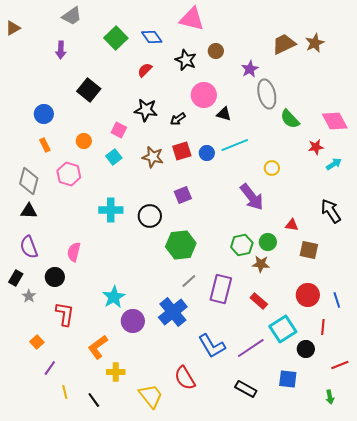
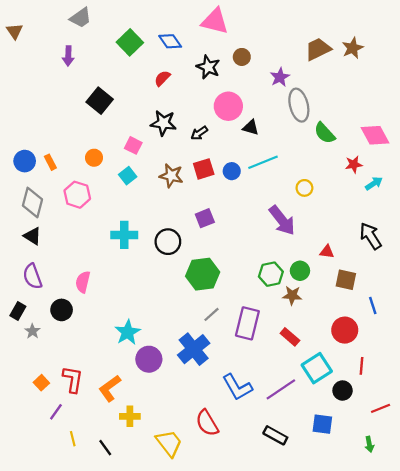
brown triangle: (13, 28) -> (15, 31), turned -35
blue circle: (44, 114) -> (25, 161), moved
black triangle: (29, 211) -> (32, 236), turned 30
blue line: (337, 300) -> (373, 305), moved
red L-shape: (65, 314) -> (73, 379), moved

